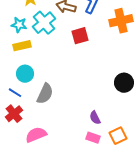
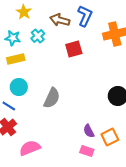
cyan cross: (44, 23) -> (38, 36), size x0.6
gray semicircle: (45, 94) -> (52, 98), moved
orange square: (118, 136) -> (110, 137), moved

